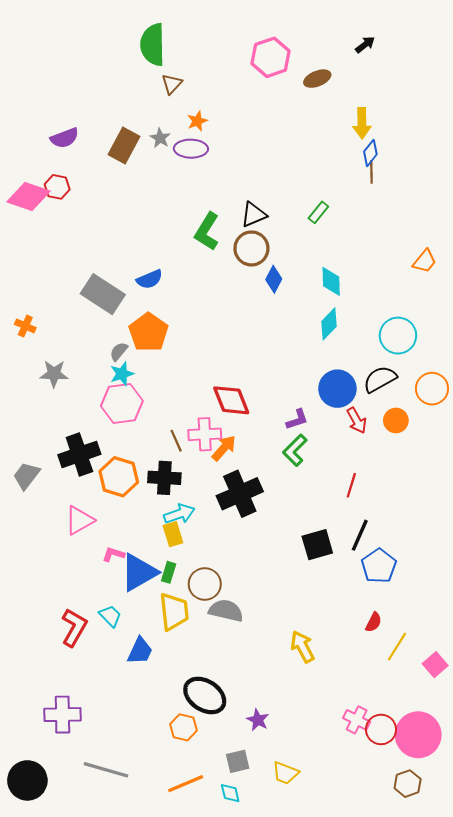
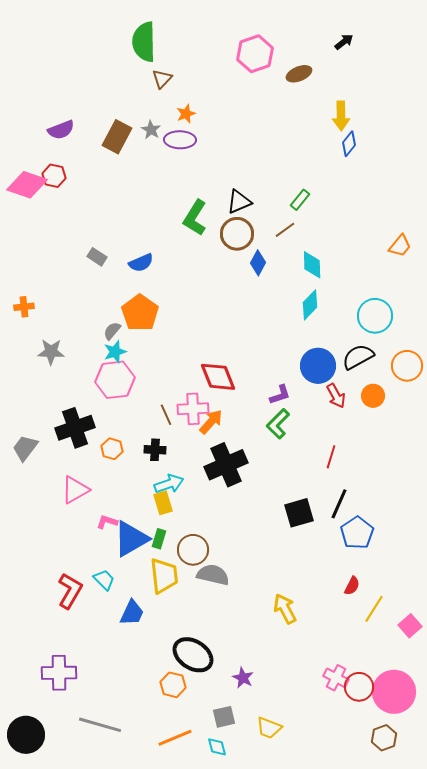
brown line: (371, 172) -> (285, 230), moved, turned 55
gray rectangle: (103, 294) -> (97, 257), moved, size x0.5
orange cross: (25, 326) -> (24, 307), turned -30
orange hexagon: (119, 477) -> (112, 449), size x0.6
black cross: (164, 478) -> (155, 450), size x0.7

